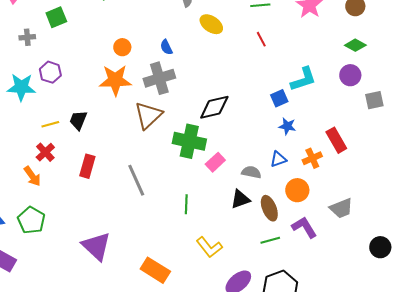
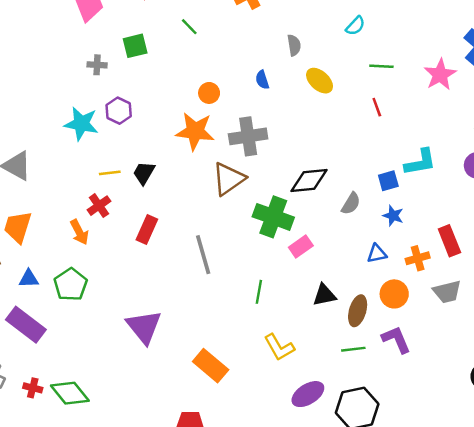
blue semicircle: (166, 47) -> (262, 80), moved
gray semicircle: (251, 172) -> (351, 204), moved, turned 102
brown ellipse: (269, 208) -> (358, 311), turned 30
gray trapezoid: (341, 208) -> (447, 292), moved

